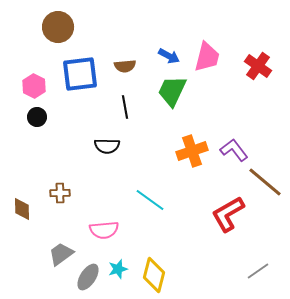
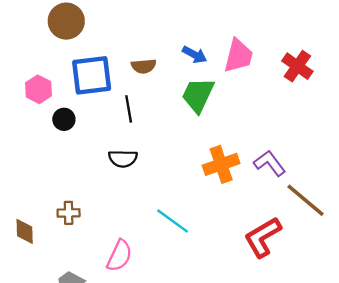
black line: (125, 107) -> (129, 109), moved
black circle: (37, 117) -> (64, 119), moved
pink semicircle: (104, 230) -> (119, 256), turned -60

